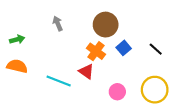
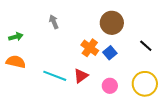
brown circle: (106, 25) -> (112, 23), moved
blue square: (124, 48) -> (110, 53), moved
red triangle: (86, 71) -> (81, 76), moved, turned 49

